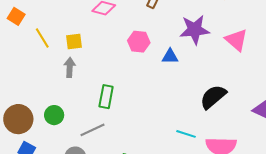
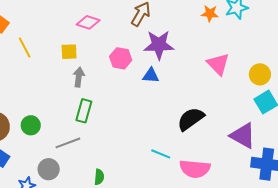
purple star: (195, 30) -> (159, 45), moved
yellow square: (74, 42) -> (69, 52), moved
gray arrow: (70, 67) -> (79, 77), moved

